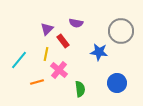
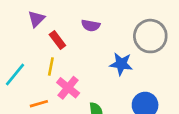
purple triangle: (47, 29) -> (36, 19), moved
red rectangle: (63, 41) -> (57, 40), moved

